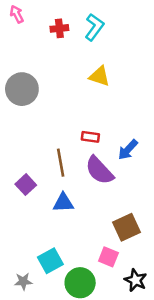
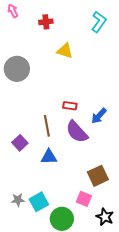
cyan L-shape: (94, 27) -> (99, 22), moved
yellow triangle: (99, 76) -> (65, 51), moved
gray star: (23, 281) -> (18, 200), moved

